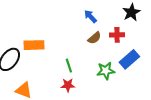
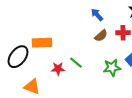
green line: (69, 66) -> (76, 63), turned -32
red star: (68, 85) -> (58, 69), moved

